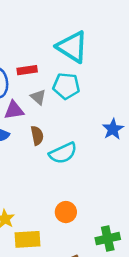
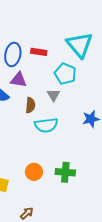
gray triangle: (38, 97) -> (53, 95), moved
green cross: (108, 239) -> (65, 172), moved

